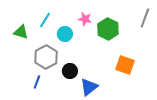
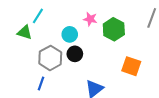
cyan line: (45, 20) -> (38, 16), moved
black circle: (70, 71) -> (75, 54), moved

